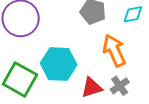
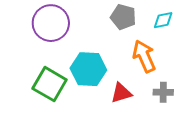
gray cross: (120, 86) -> (163, 92), moved, turned 36

